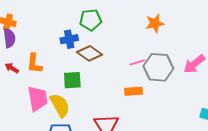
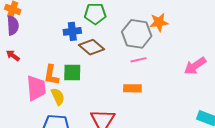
orange L-shape: (34, 64) -> (51, 75), moved
gray hexagon: (158, 67) -> (137, 34), moved
yellow semicircle: (60, 105) -> (58, 97), size x0.7

